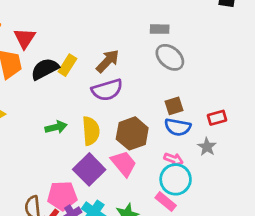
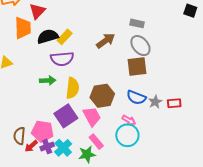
brown arrow: (108, 61) -> (106, 41), moved
purple semicircle: (107, 90) -> (62, 59), moved
brown square: (174, 106) -> (137, 66), moved, size x1.5
red rectangle: (217, 118) -> (174, 103), moved
gray star: (207, 147) -> (155, 102), moved
pink rectangle: (166, 202) -> (96, 142), moved

